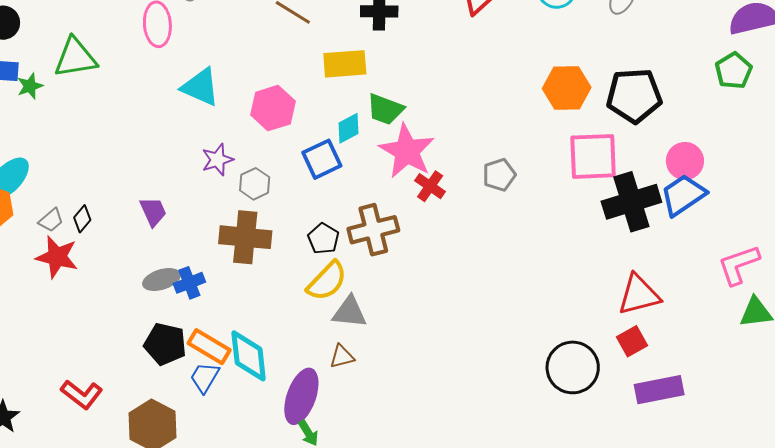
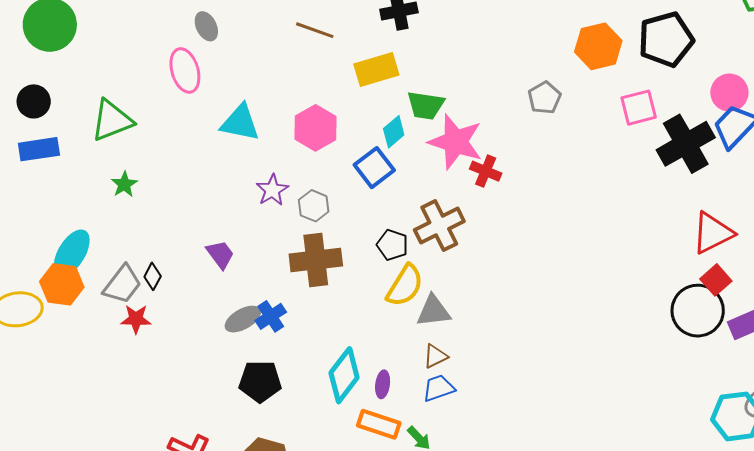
green star: (30, 86) -> (124, 184), moved
pink square: (593, 156) -> (639, 108), size x0.7
gray pentagon: (499, 175) -> (545, 98), moved
gray trapezoid: (51, 220) -> (122, 284), size x1.6
red star: (57, 257) -> (136, 319), size x0.7
orange rectangle: (209, 347) -> (379, 424), moved
cyan diamond: (249, 356) -> (344, 375), turned 56
black circle: (573, 367) -> (698, 311), moved
blue trapezoid: (205, 377) -> (439, 388), moved, turned 52
purple ellipse: (301, 396) -> (383, 384), moved, size x0.5

